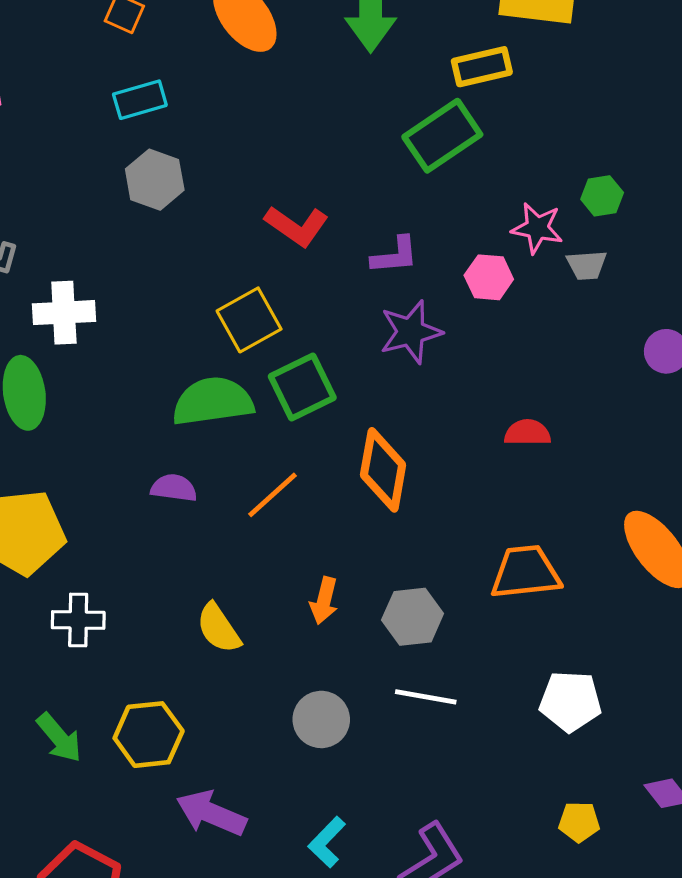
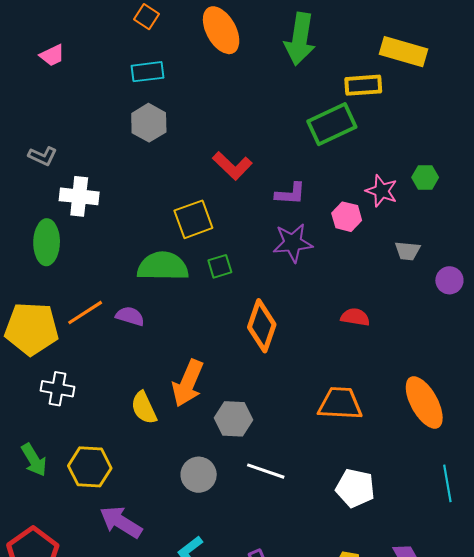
gray trapezoid: (587, 265) -> (407, 251), moved
green square: (302, 387) -> (220, 266), size x0.6
orange line: (272, 495) -> (85, 313), moved
orange arrow: (324, 601) -> (188, 383), moved, size x1.6
gray hexagon: (413, 617) -> (234, 419), moved

